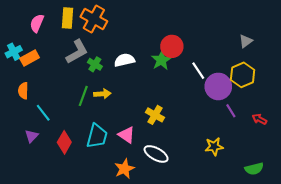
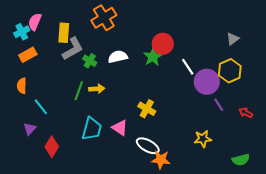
yellow rectangle: (67, 18) -> (64, 33), moved
orange cross: (94, 19) -> (104, 18), moved, turned 30
cyan cross: (14, 52) -> (22, 32), moved
red diamond: (64, 142) -> (52, 147), moved
orange star: (124, 169) -> (161, 160), moved, turned 30

